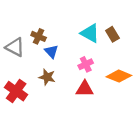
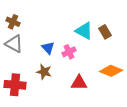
brown cross: (39, 36) -> (13, 22), moved
pink cross: (86, 64) -> (69, 52), moved
red cross: (16, 91) -> (15, 85), turned -30

